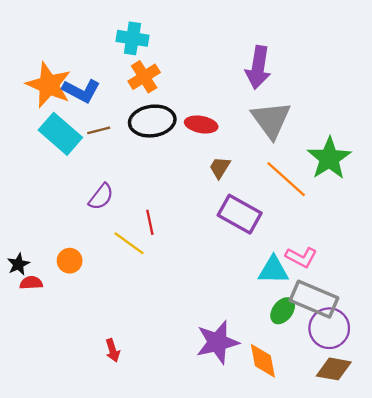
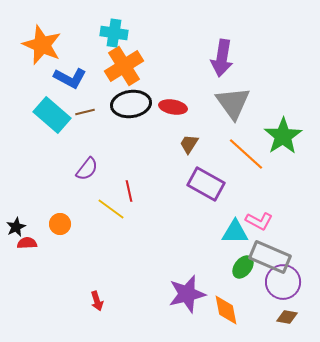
orange cross: (144, 77) -> (124, 66), size x1.4
orange star: (49, 85) -> (42, 45), moved
brown diamond: (334, 369) -> (287, 317), size x0.7

